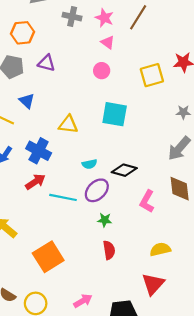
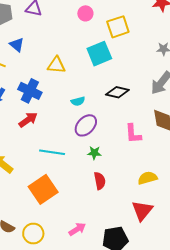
yellow square: (152, 75) -> (118, 27), moved
cyan square: (115, 114) -> (99, 54), turned -30
black diamond: (124, 170) -> (117, 92), moved
cyan line: (63, 197) -> (52, 152), moved
pink L-shape: (147, 201) -> (133, 134), turned -30

